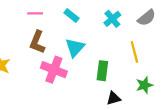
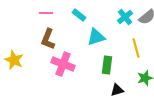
cyan cross: (112, 19) -> (125, 17), moved
cyan triangle: (75, 48) -> (96, 37), moved, turned 30

